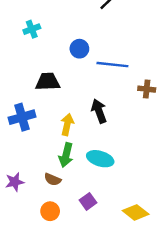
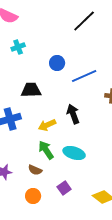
blue line: (112, 65) -> (84, 76), turned -30
yellow arrow: (67, 124) -> (47, 125), turned -126
green arrow: (66, 155) -> (46, 150), turned 132

